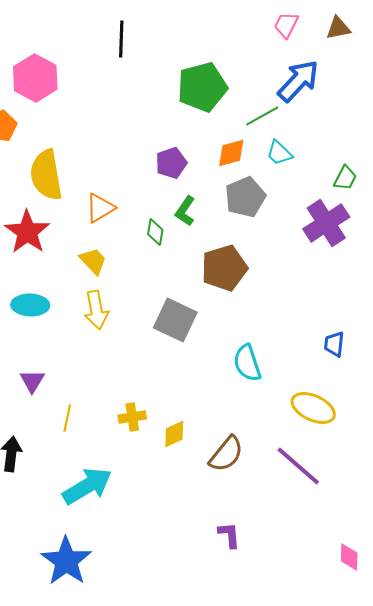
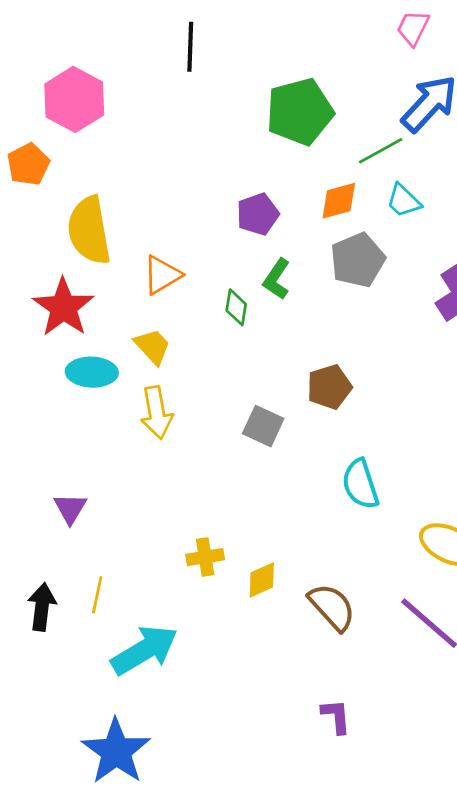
brown pentagon: (224, 268) -> (329, 387), moved, size x0.7
cyan ellipse: (30, 305) -> (92, 372), moved
gray square: (175, 320) -> (263, 426), size x0.7
yellow line: (67, 418) -> (97, 595), moved
brown semicircle: (226, 454) -> (332, 607), turned -81

